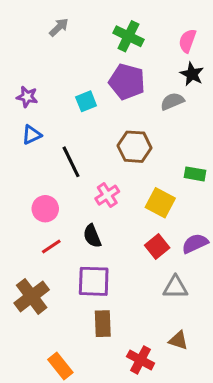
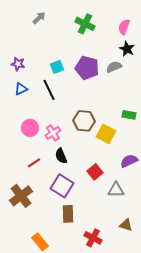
purple pentagon: (127, 82) -> (87, 68), moved
brown hexagon: (134, 147) -> (84, 121), moved
black line: (71, 162) -> (49, 90), moved
pink cross: (107, 195) -> (53, 133), moved
pink circle: (45, 209) -> (30, 128), moved
red square: (157, 247) -> (95, 172), moved
purple square: (94, 281) -> (62, 186), turned 30
brown triangle: (178, 340) -> (126, 225), moved

